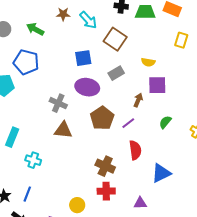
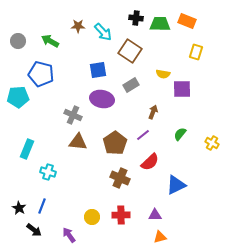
purple square: (157, 85) -> (182, 89), moved
brown pentagon: (102, 118) -> (115, 143), moved
red semicircle: (135, 150) -> (150, 162), turned 54
red cross: (106, 191) -> (121, 215), moved

